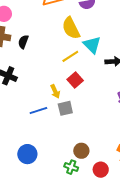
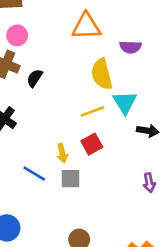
blue line: (38, 110) -> (34, 174), turned 36

